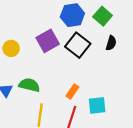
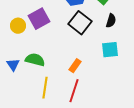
purple square: (48, 41) -> (39, 19), moved
cyan square: (97, 105) -> (110, 50), moved

